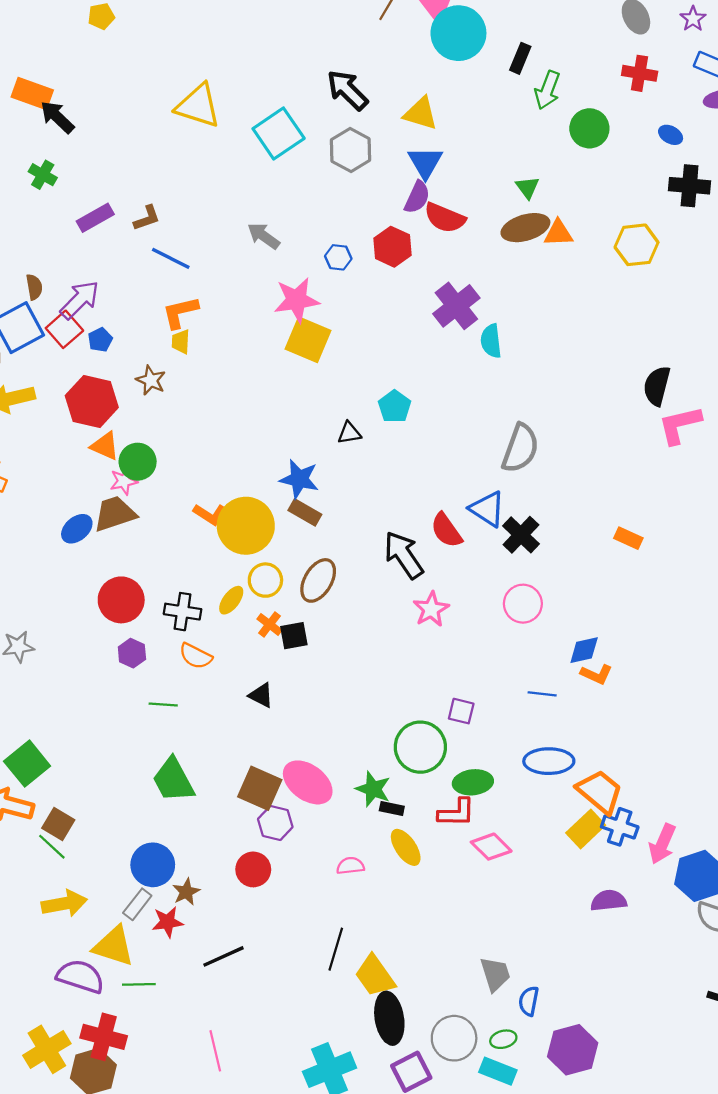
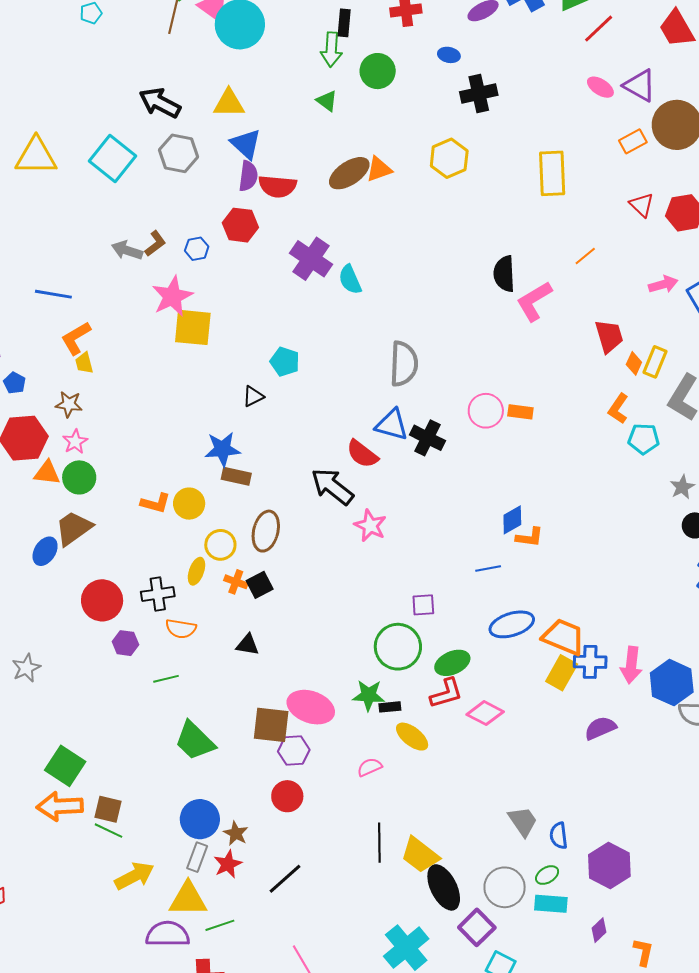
black rectangle: (520, 58) -> (344, 23), moved
green triangle: (527, 187) -> (327, 101), moved
brown L-shape: (147, 218) -> (155, 244), moved
pink star: (124, 481) -> (75, 442), moved
yellow circle: (246, 526) -> (189, 504), size x0.6
pink circle: (523, 604) -> (486, 411), moved

